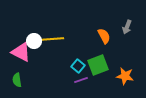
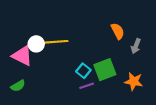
gray arrow: (127, 27) -> (136, 46), moved
orange semicircle: (104, 36) -> (118, 31), moved
green semicircle: (17, 80) -> (18, 86), turned -112

